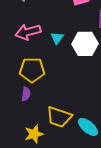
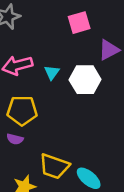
purple semicircle: (26, 94) -> (15, 139), turned 96

